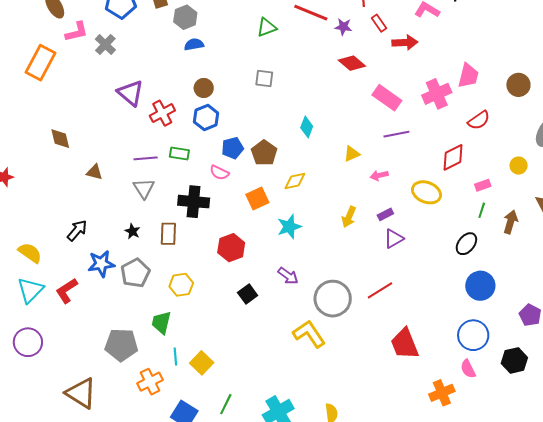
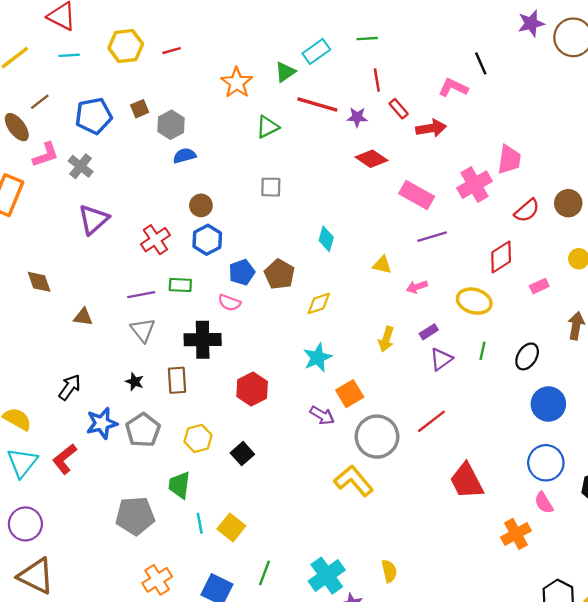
brown circle: (518, 85) -> (568, 203), moved
purple triangle: (131, 93) -> (94, 219), moved, turned 44
yellow triangle: (352, 154) -> (382, 265), turned 42
orange square: (257, 198) -> (350, 394), moved
green line: (482, 210) -> (482, 351), moved
black square: (248, 294) -> (242, 454), moved
orange cross: (150, 382) -> (157, 580), moved
brown triangle: (81, 393) -> (36, 576), moved

